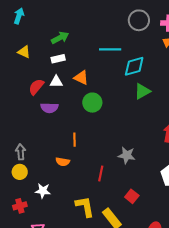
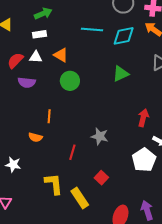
cyan diamond: (134, 66) -> (124, 36), moved

